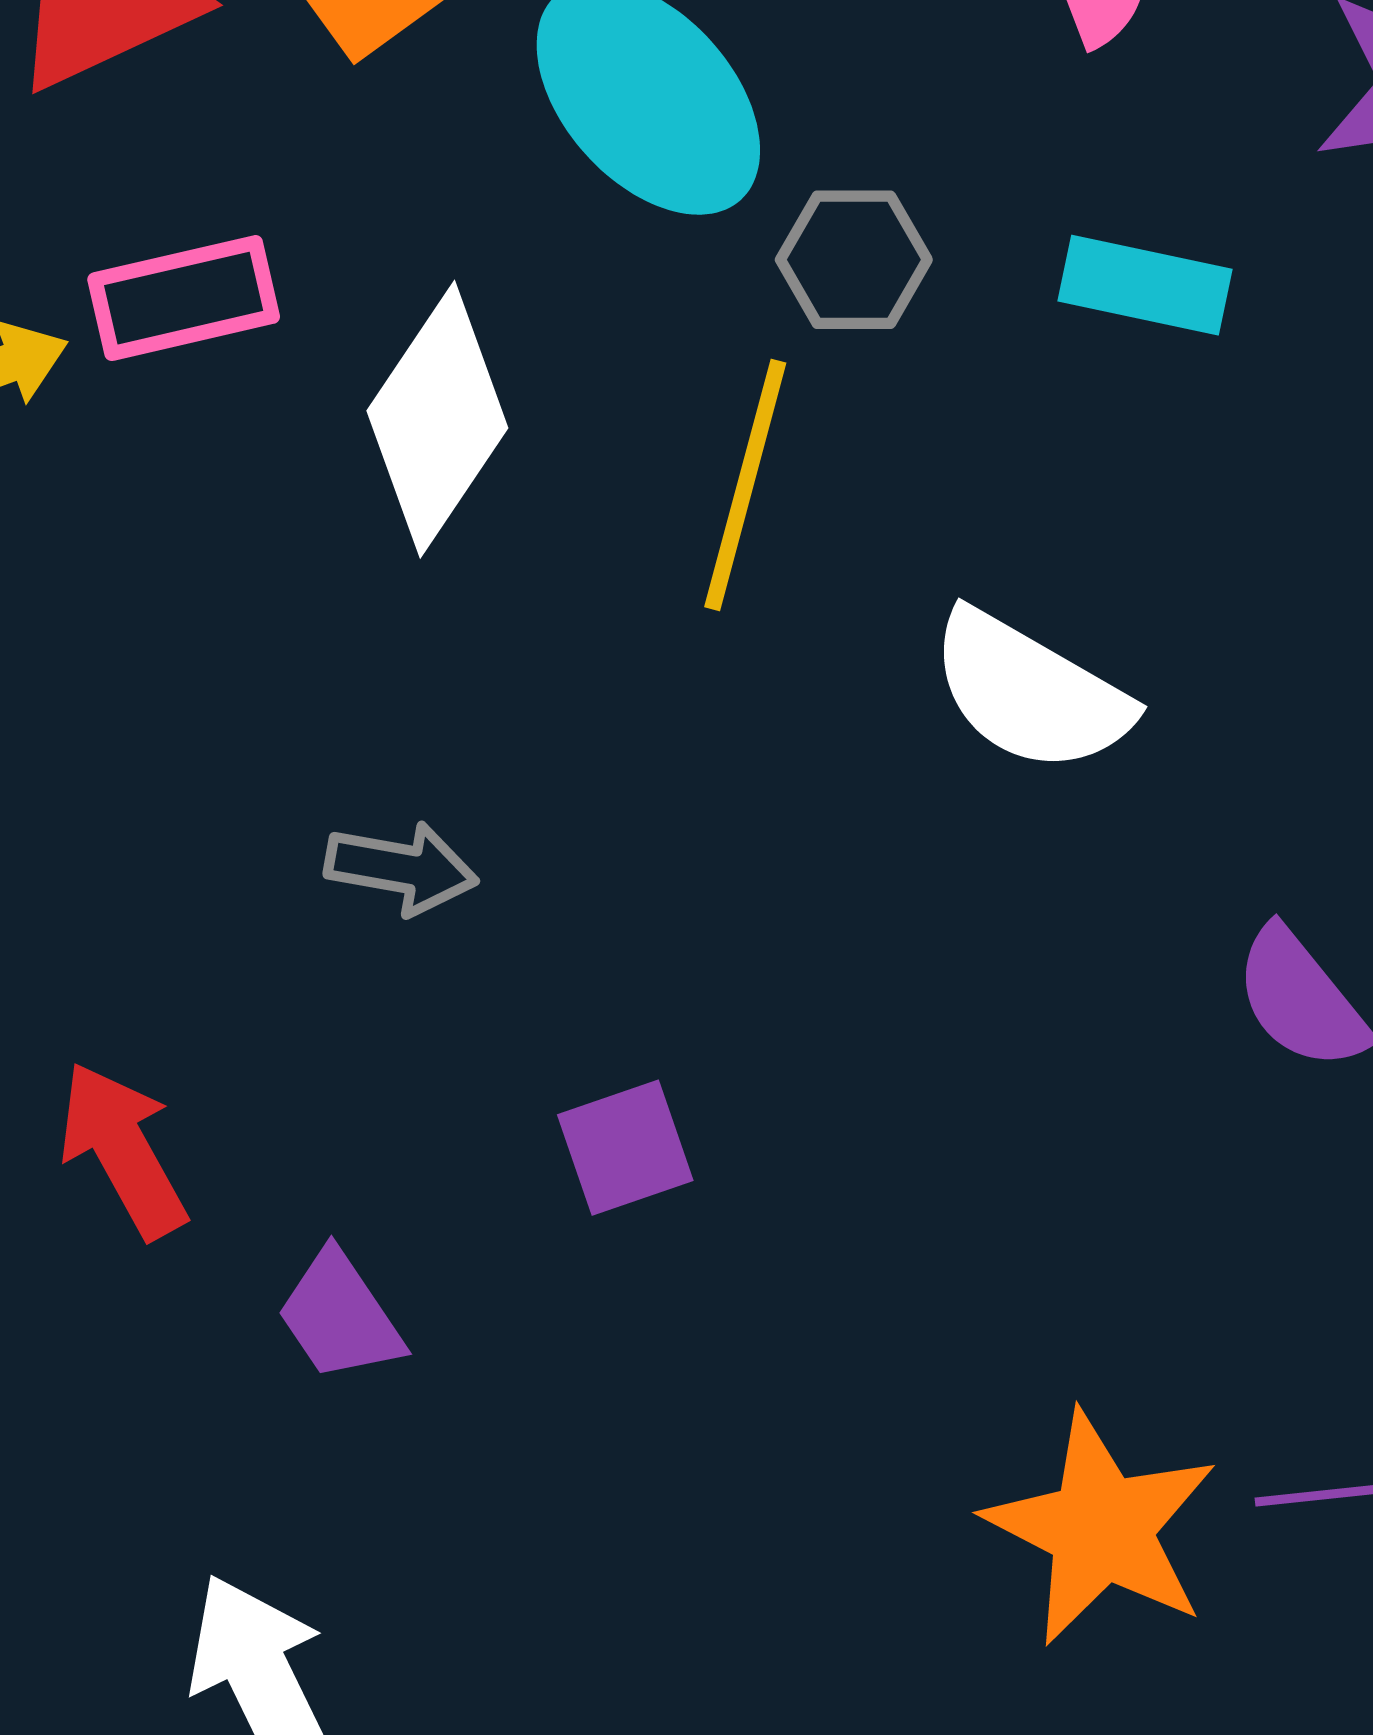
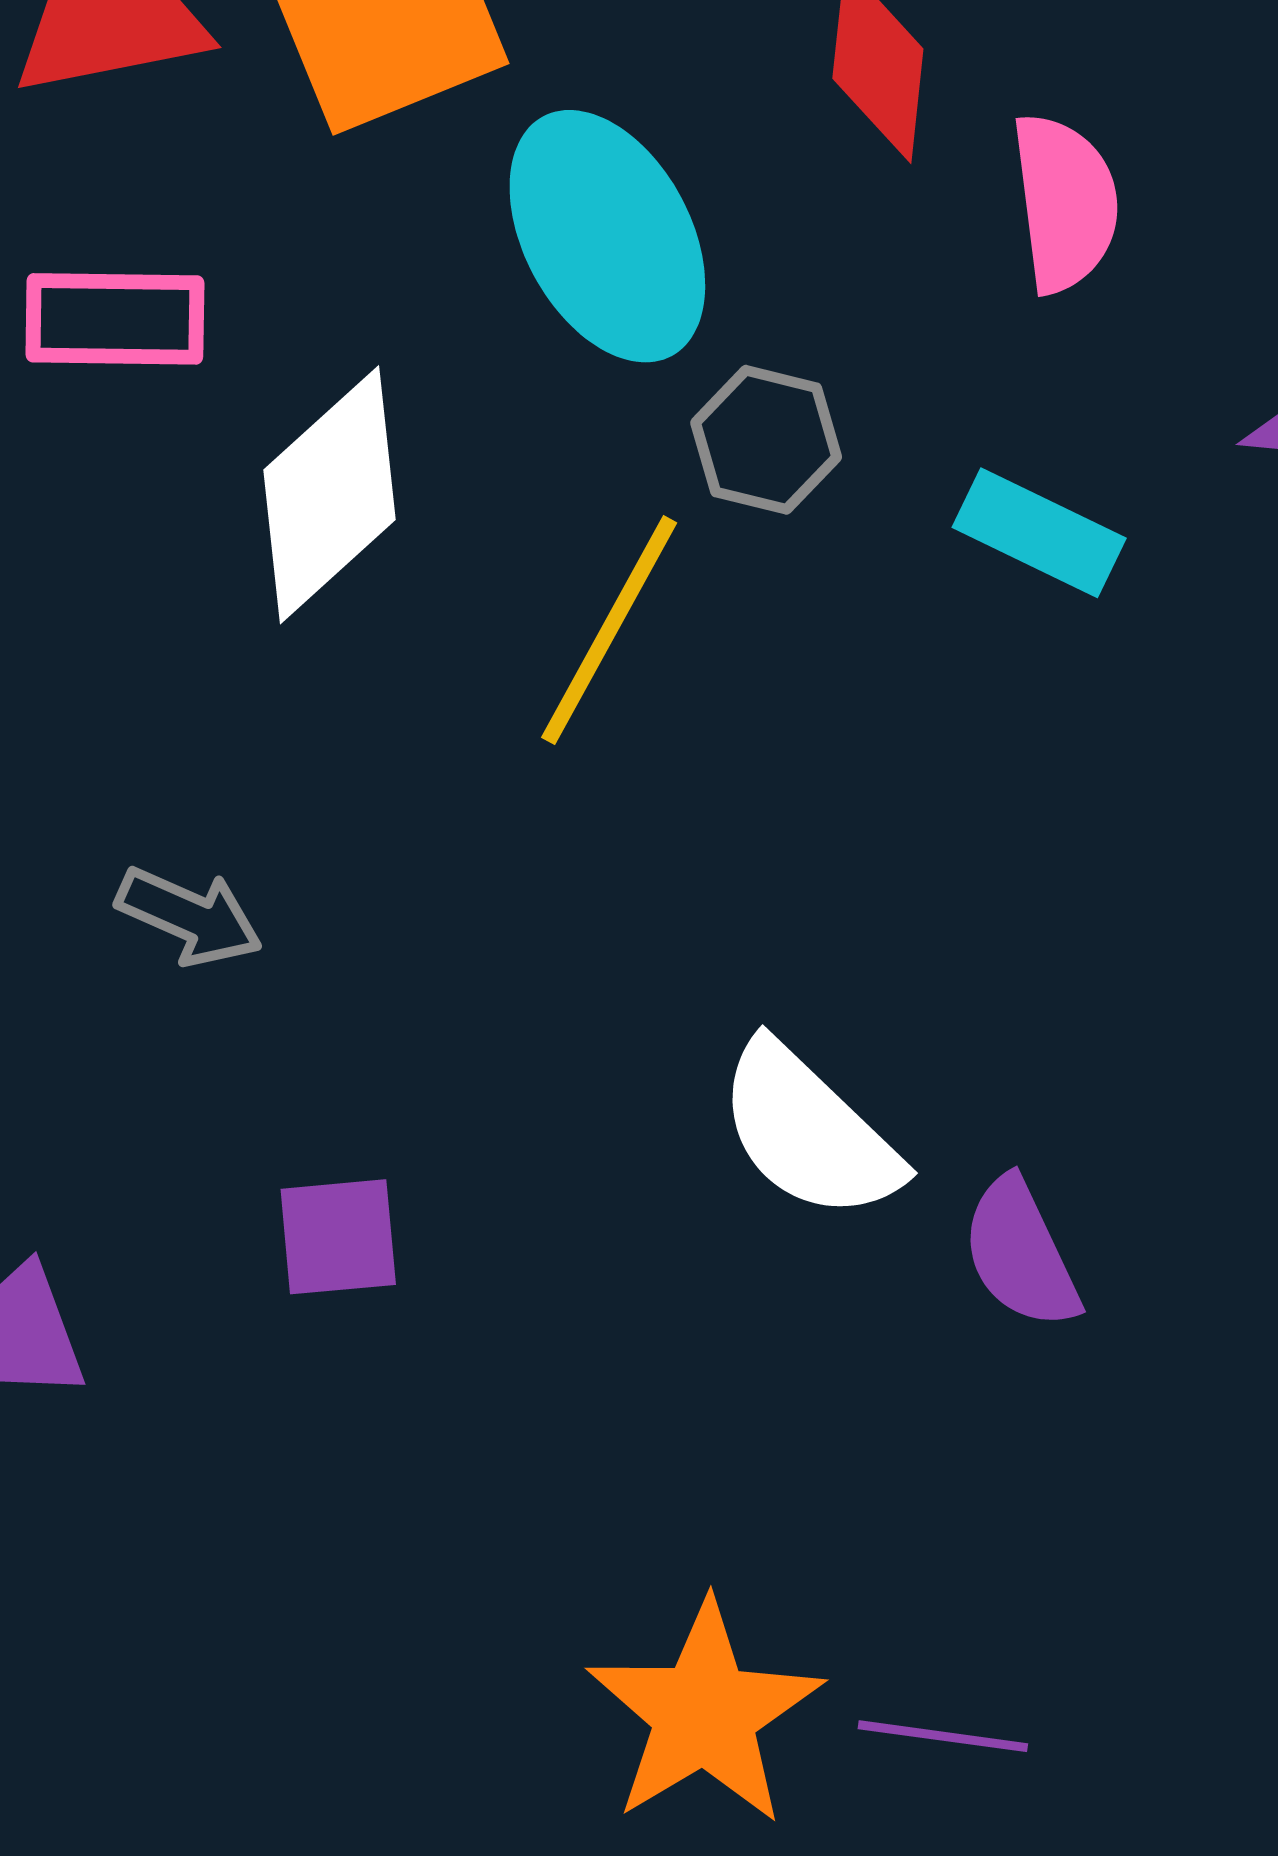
white semicircle: (1030, 692) -> (809, 1132), moved

